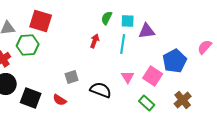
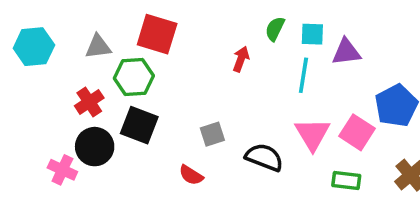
red arrow: (95, 41) -> (241, 59), moved
pink triangle: (128, 77) -> (312, 134), size x1.5
black square: (31, 98) -> (139, 125), moved
green rectangle: (147, 103) -> (346, 181), turned -35

